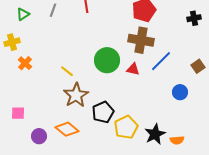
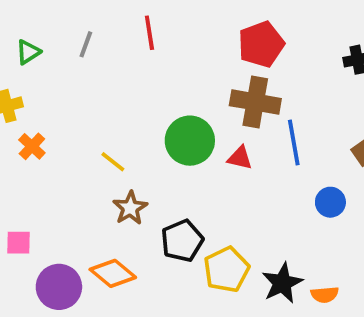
blue line: (161, 61) -> (294, 142), turned -55
brown star: (76, 95) -> (130, 208), size x0.7
purple circle: (39, 136) -> (59, 287), size x1.5

